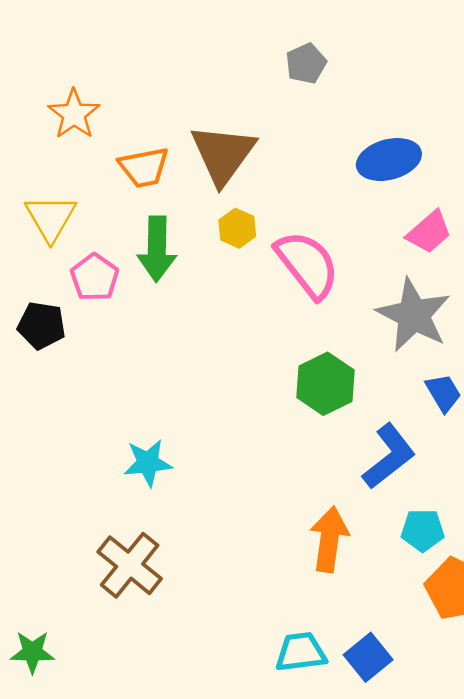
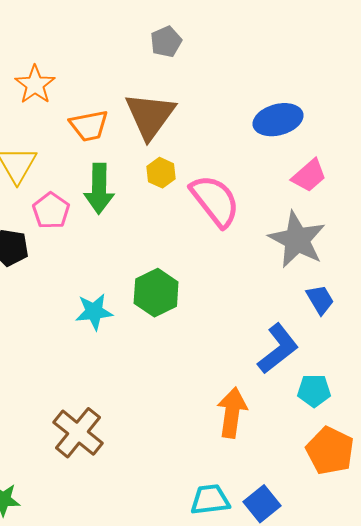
gray pentagon: (306, 64) -> (166, 42), moved
green hexagon: (325, 384) -> (156, 293), moved
cyan star: (148, 463) -> (94, 312), moved
cyan pentagon: (423, 530) -> (314, 391), moved

